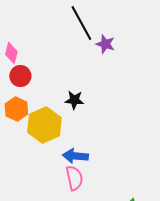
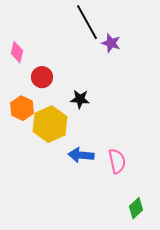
red circle: (20, 76) -> (42, 77), moved
pink semicircle: (74, 178) -> (117, 161), moved

